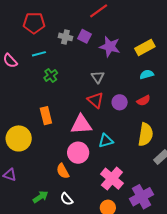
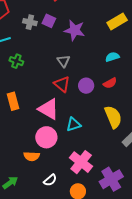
yellow rectangle: (145, 47) -> (117, 21), moved
green cross: (51, 75) -> (16, 61), turned -32
pink triangle: (81, 125) -> (49, 109), turned 35
yellow semicircle: (146, 134) -> (113, 117), turned -30
orange semicircle: (63, 171) -> (32, 156), turned -56
white semicircle: (67, 199) -> (50, 180), moved, turned -88

